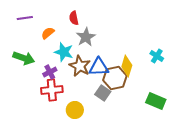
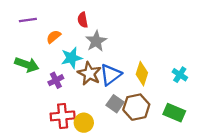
cyan star: (64, 52) -> (71, 58), turned -30
cyan cross: (157, 56) -> (180, 75), moved
blue triangle: (99, 67) -> (111, 75), turned -35
brown hexagon: (115, 78) -> (136, 107), moved
red cross: (52, 90) -> (63, 116), moved

